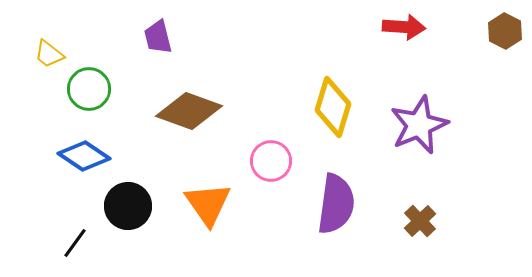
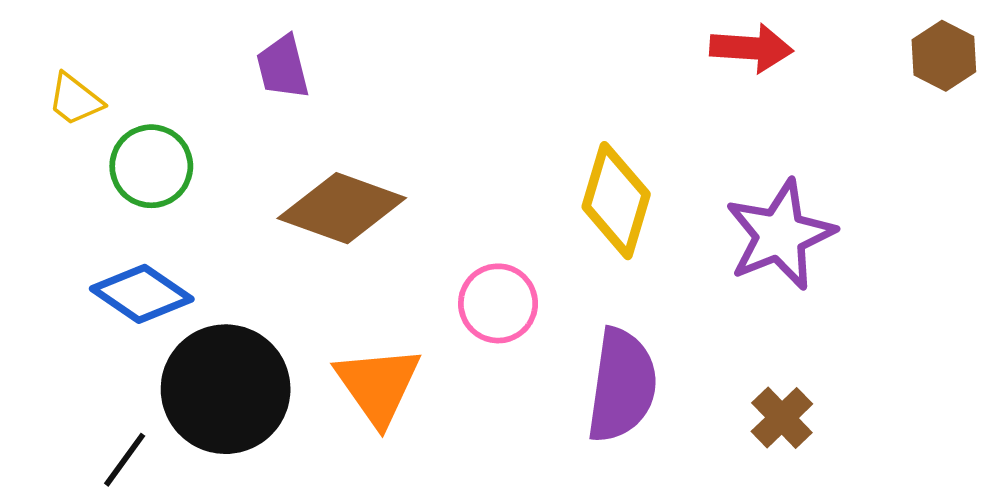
black circle: (128, 206) -> (226, 389), size x1.4

